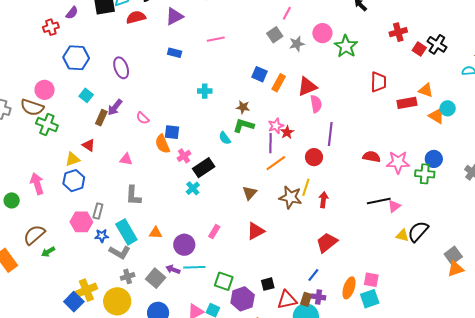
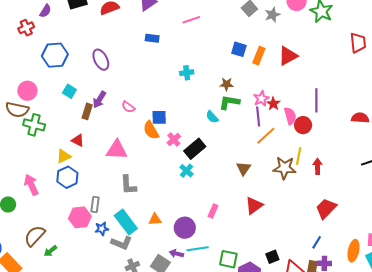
pink semicircle: (316, 104) -> (290, 116), moved
pink triangle: (126, 159) -> (117, 150), size x1.6

